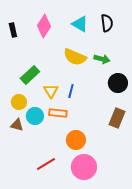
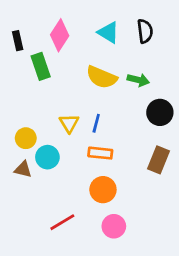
green rectangle: (30, 75) -> (41, 66), moved, turned -66
orange rectangle: (58, 113) -> (100, 153), moved
pink circle: (84, 167) -> (114, 226), size x0.7

